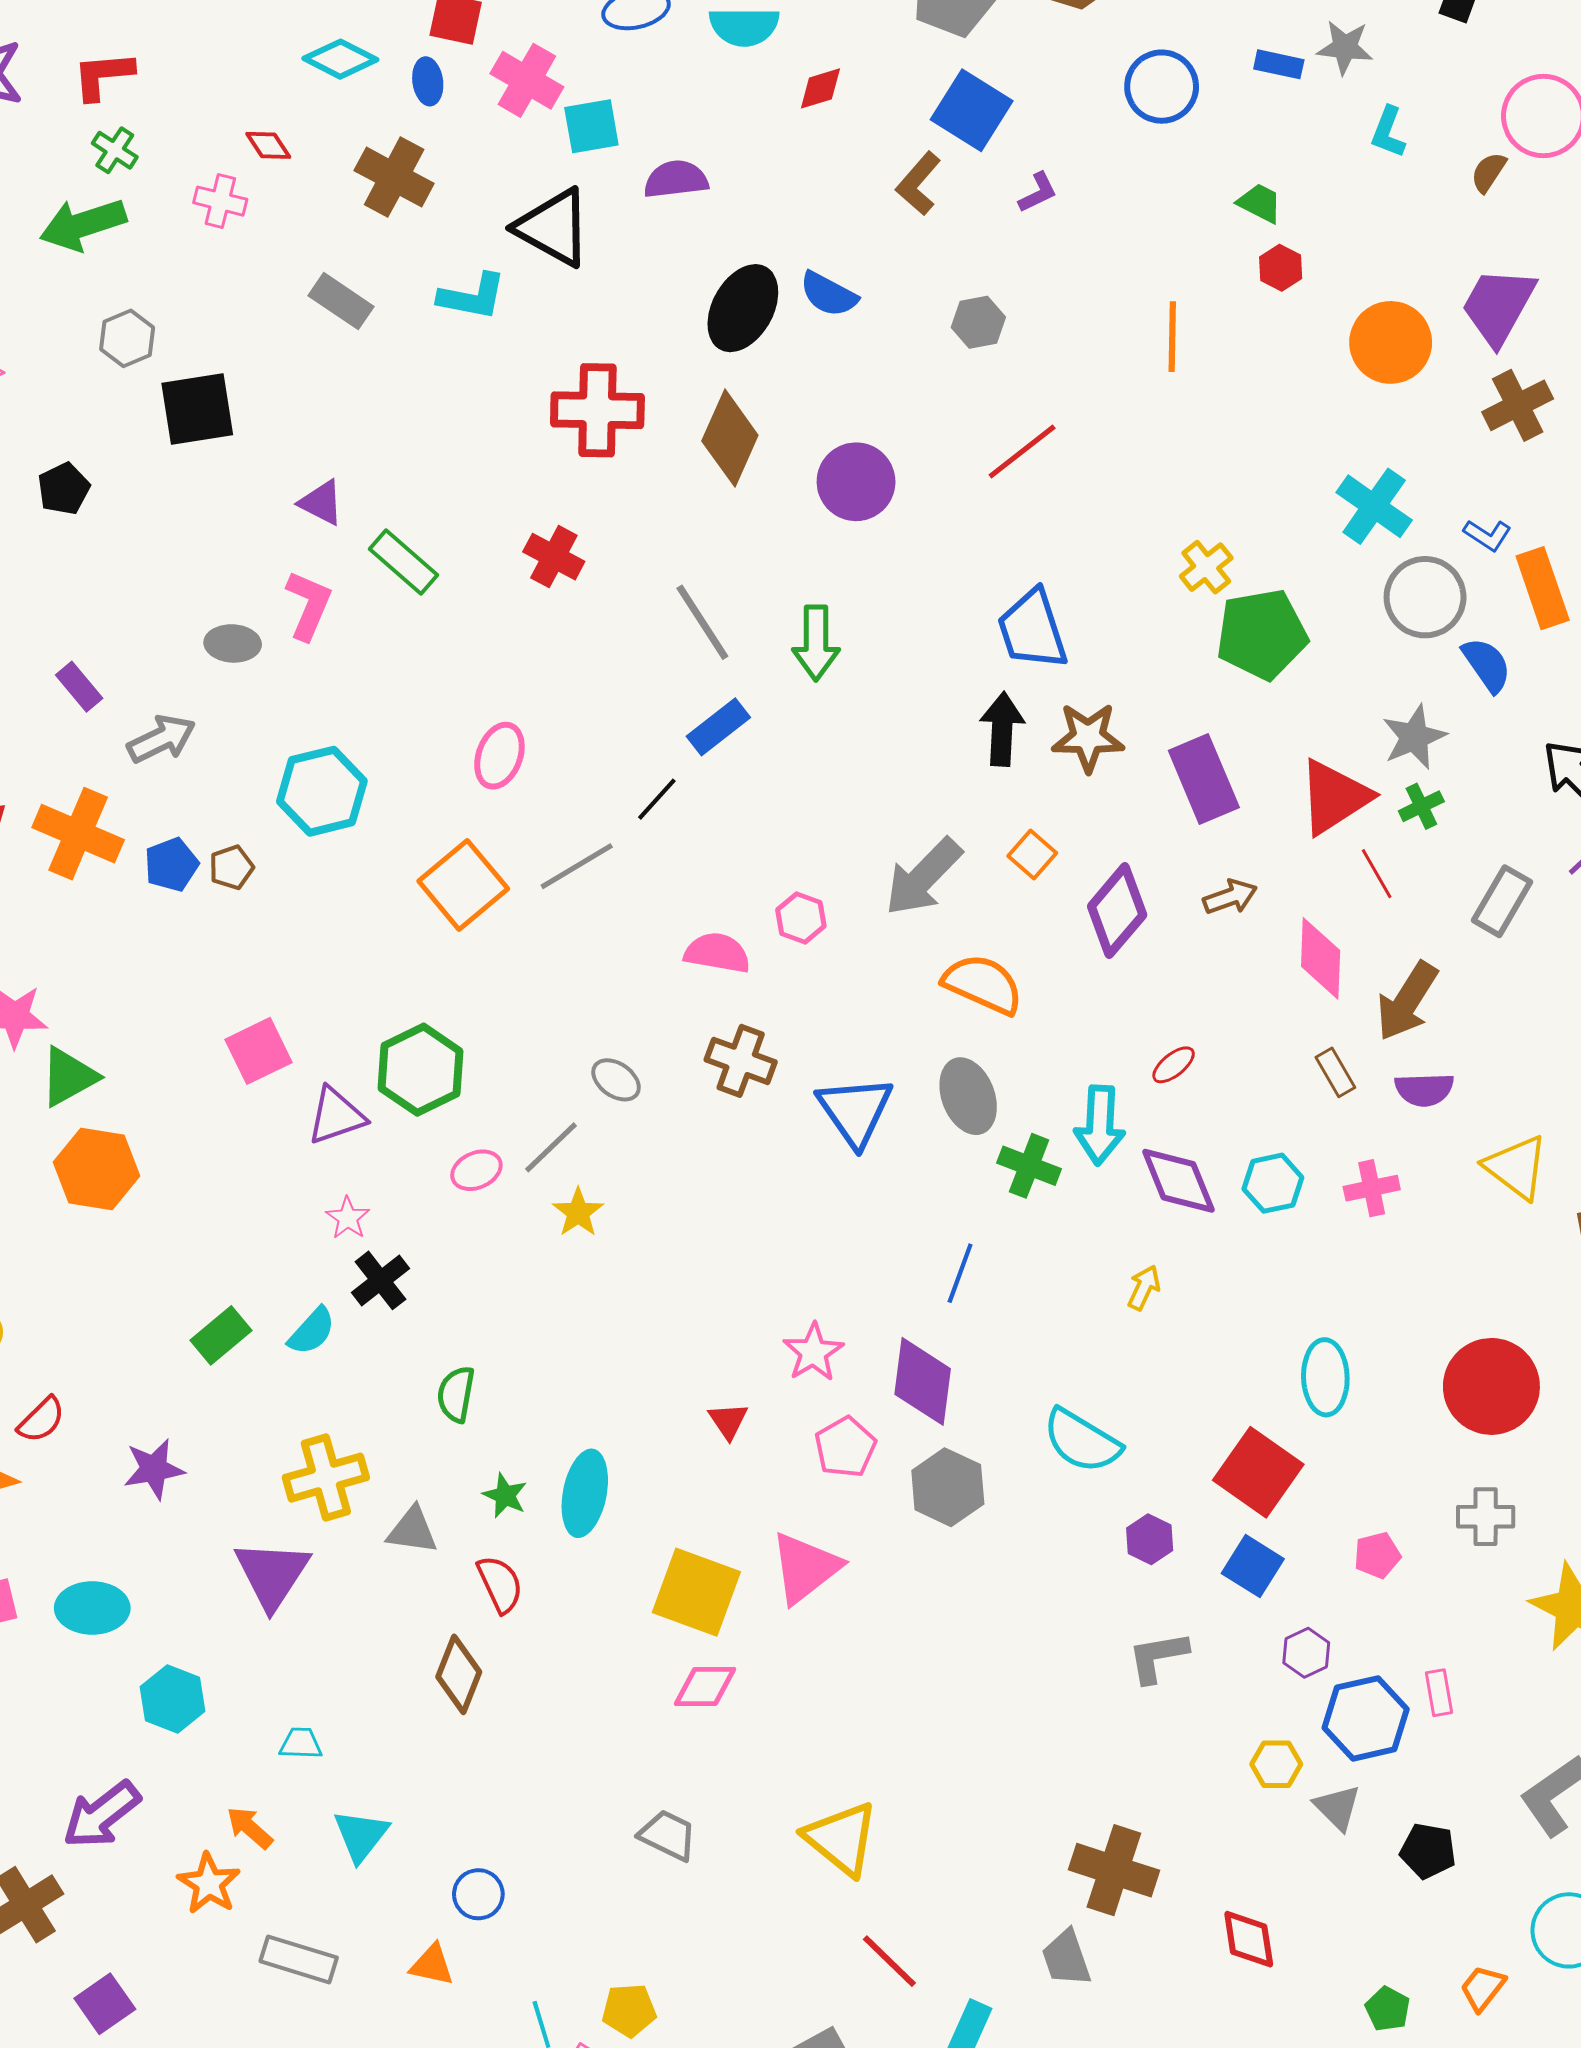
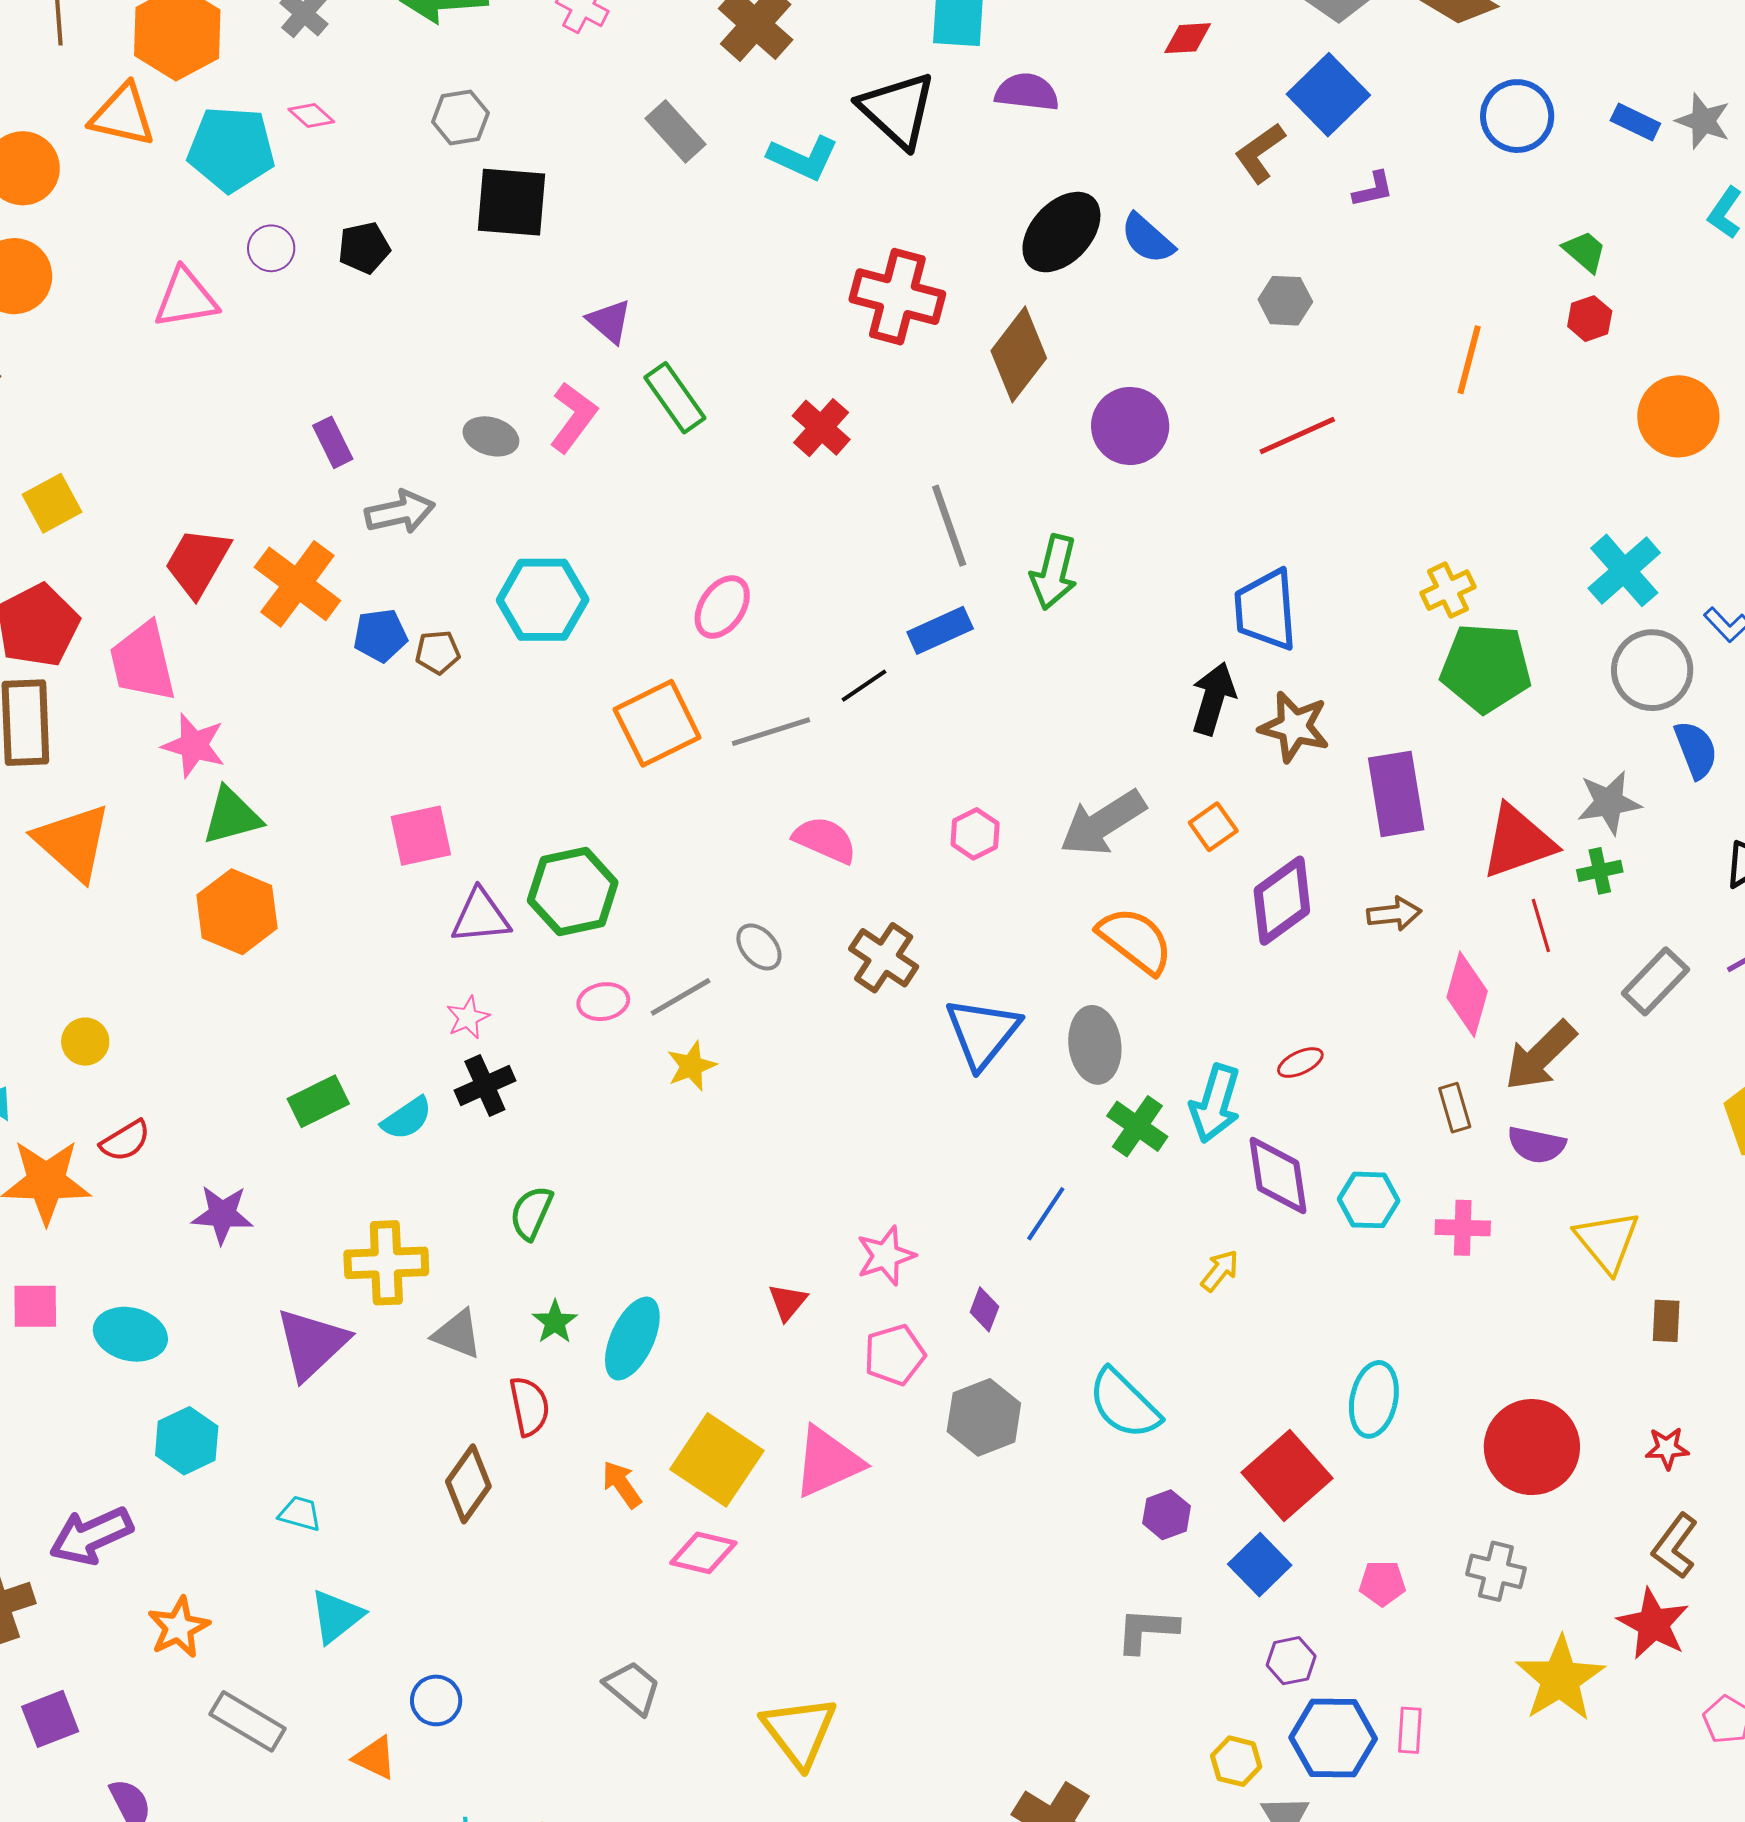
pink semicircle: (717, 953) -> (825, 840), moved
purple diamond: (923, 1381) -> (984, 1309), size x0.5
orange arrow: (250, 1828) -> (622, 1484), moved

